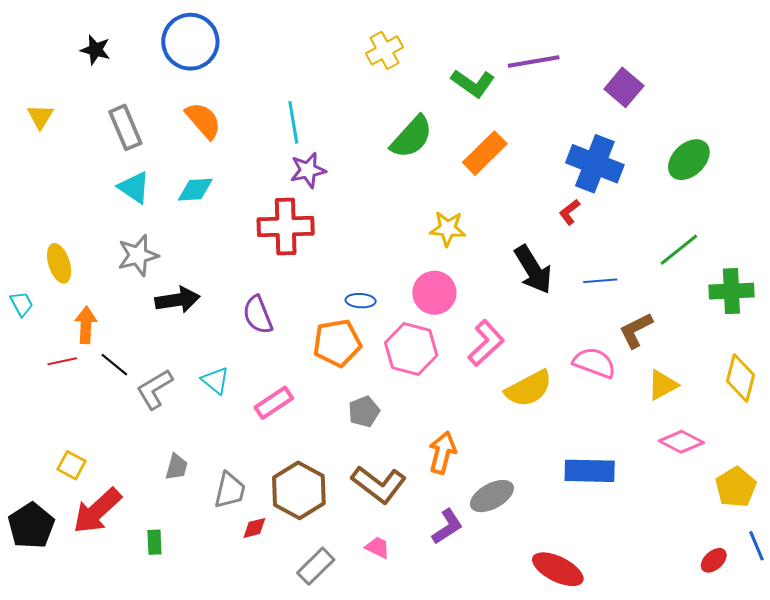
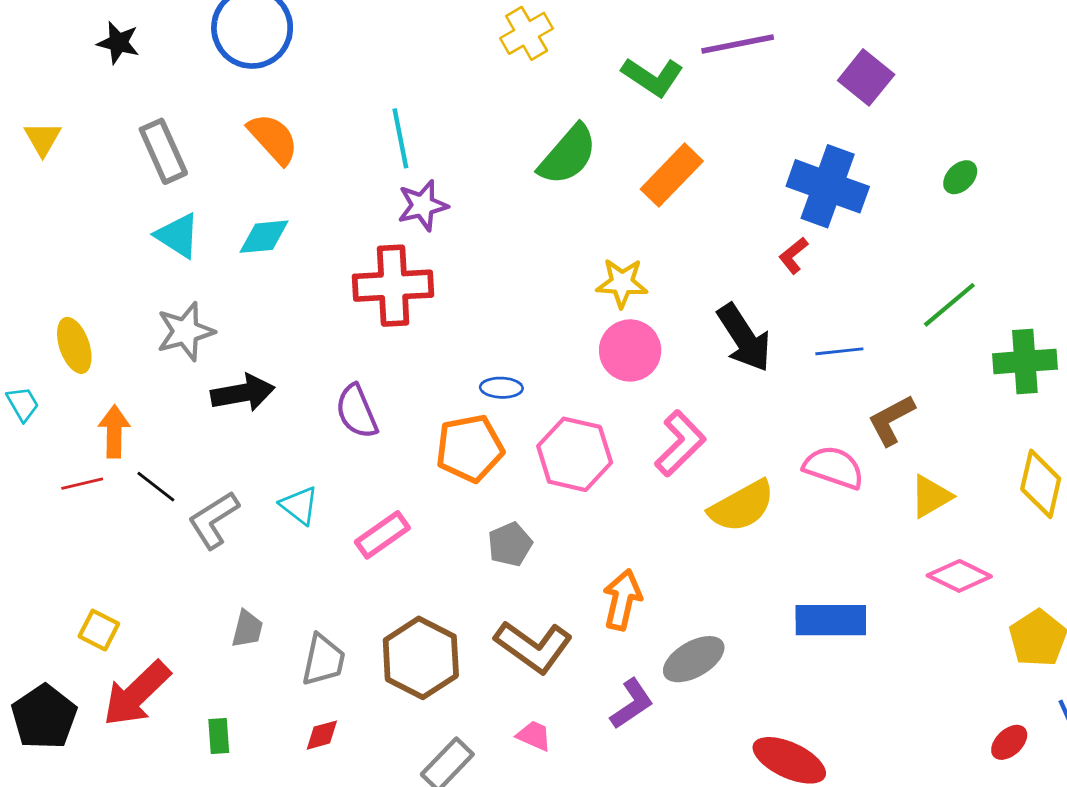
green ellipse: (689, 160) -> (960, 177), size x0.6
pink circle: (434, 293) -> (630, 350), moved
red diamond: (254, 528) -> (322, 735), moved

